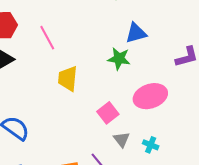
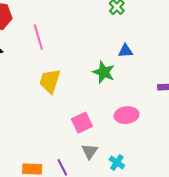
blue triangle: (136, 33) -> (125, 51), size x0.7
pink ellipse: (150, 96) -> (127, 115), size x0.7

